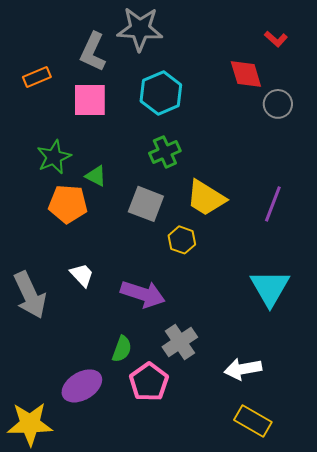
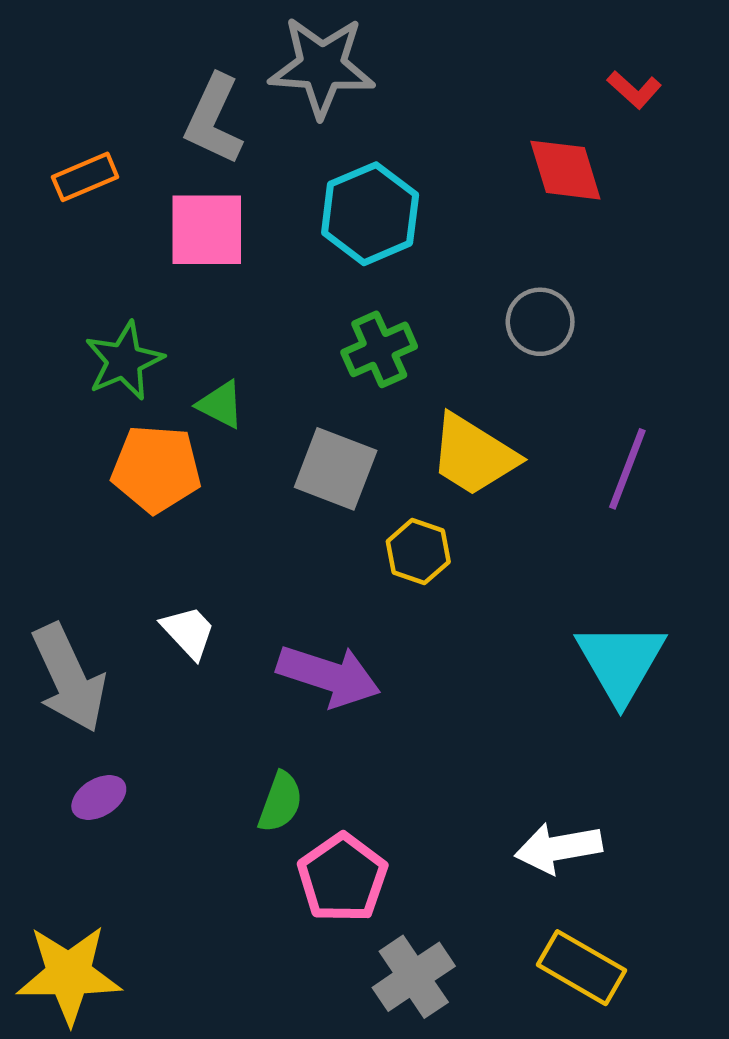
gray circle: (278, 104) -> (540, 322), moved
gray cross: (180, 342) -> (414, 977), moved
purple ellipse: (82, 386) -> (99, 798), moved, size x0.6

